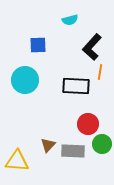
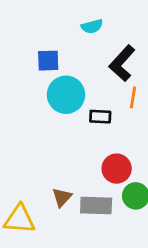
cyan circle: (25, 80) -> (66, 95), moved
black rectangle: (76, 86) -> (100, 117), size x0.6

